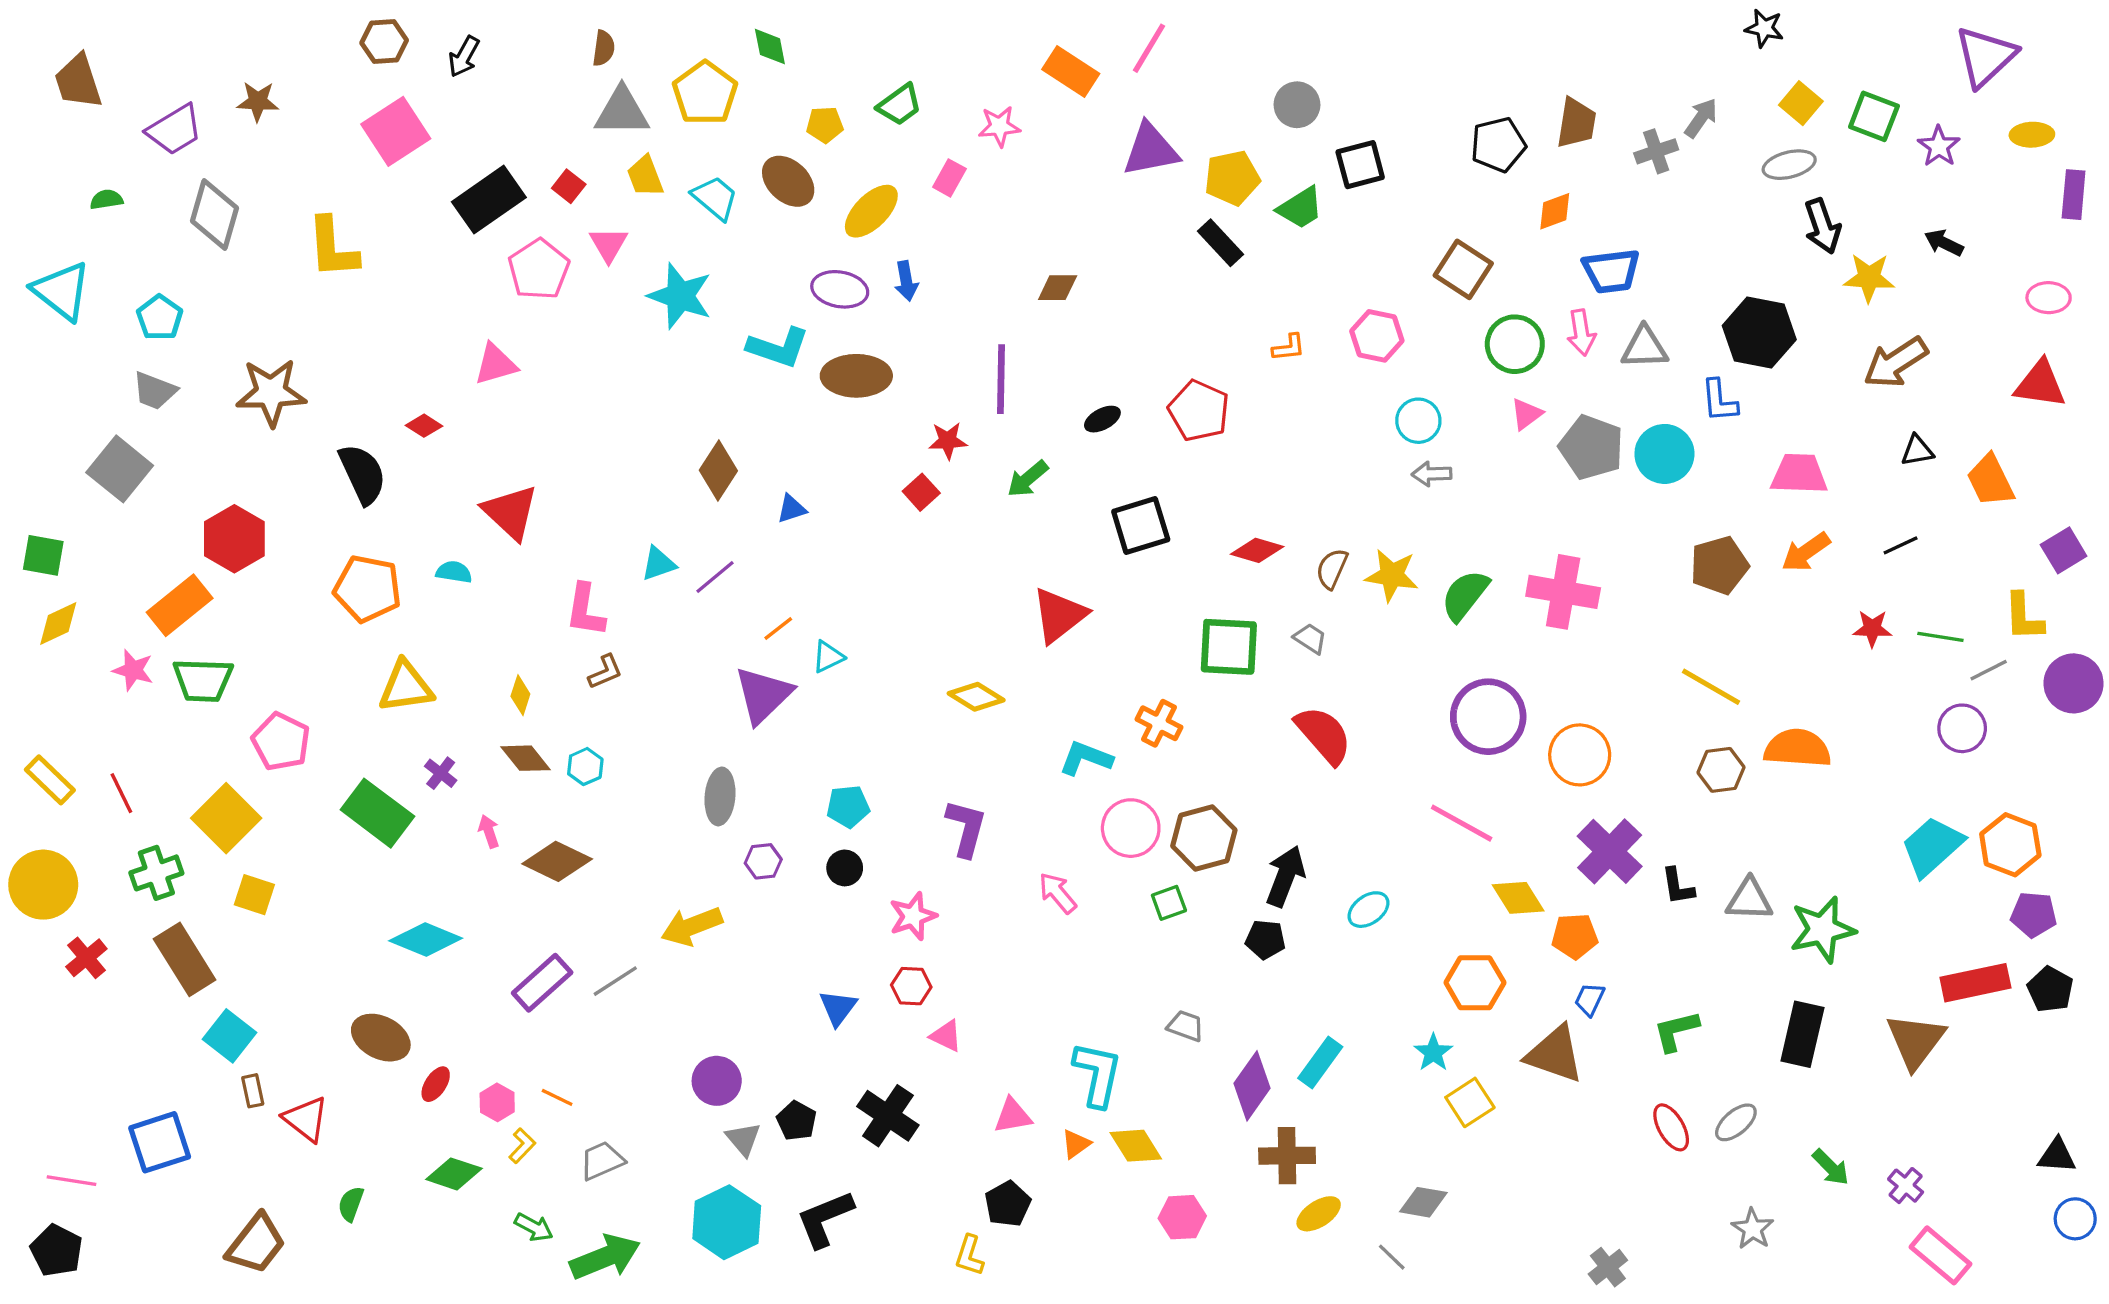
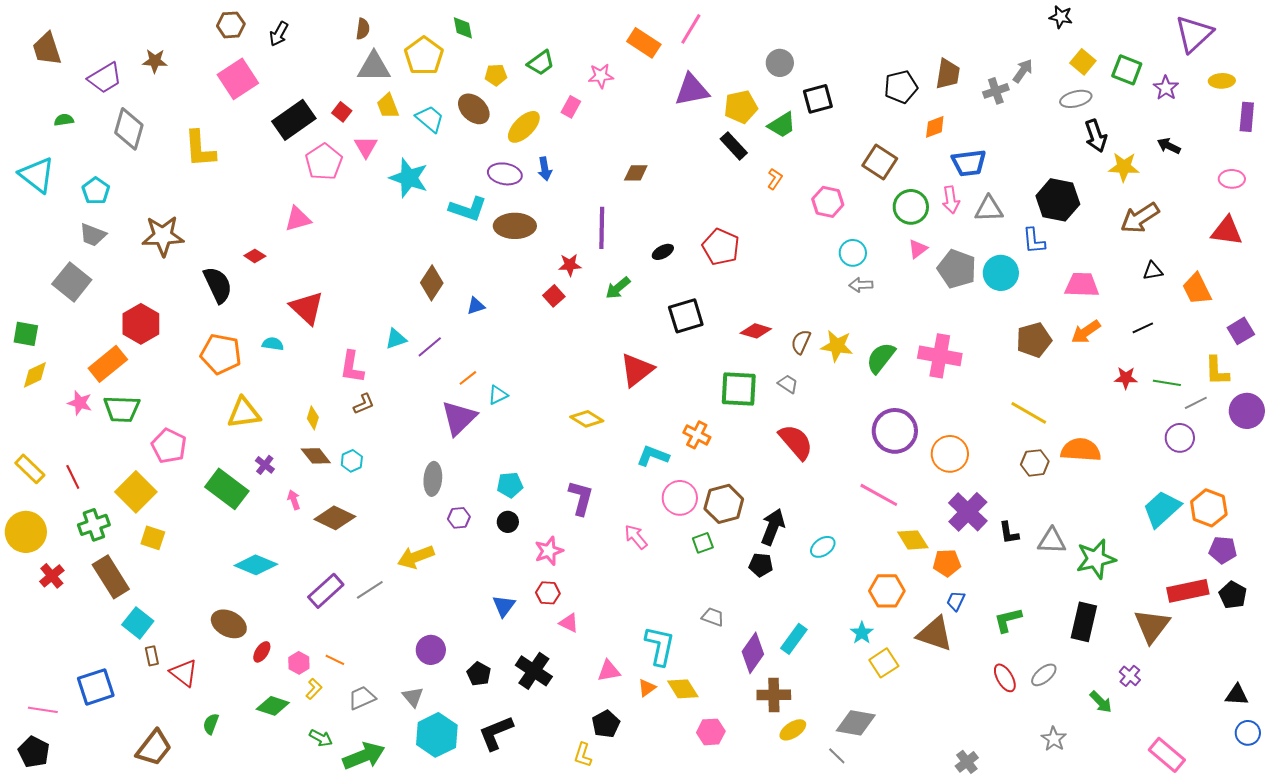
orange L-shape: (1289, 348) -> (775, 179), moved, turned -50
gray triangle: (743, 1139) -> (413, 697), moved
purple cross: (1906, 1186) -> (1130, 676), moved
gray diamond: (1423, 1202) -> (856, 723), size x1.4

